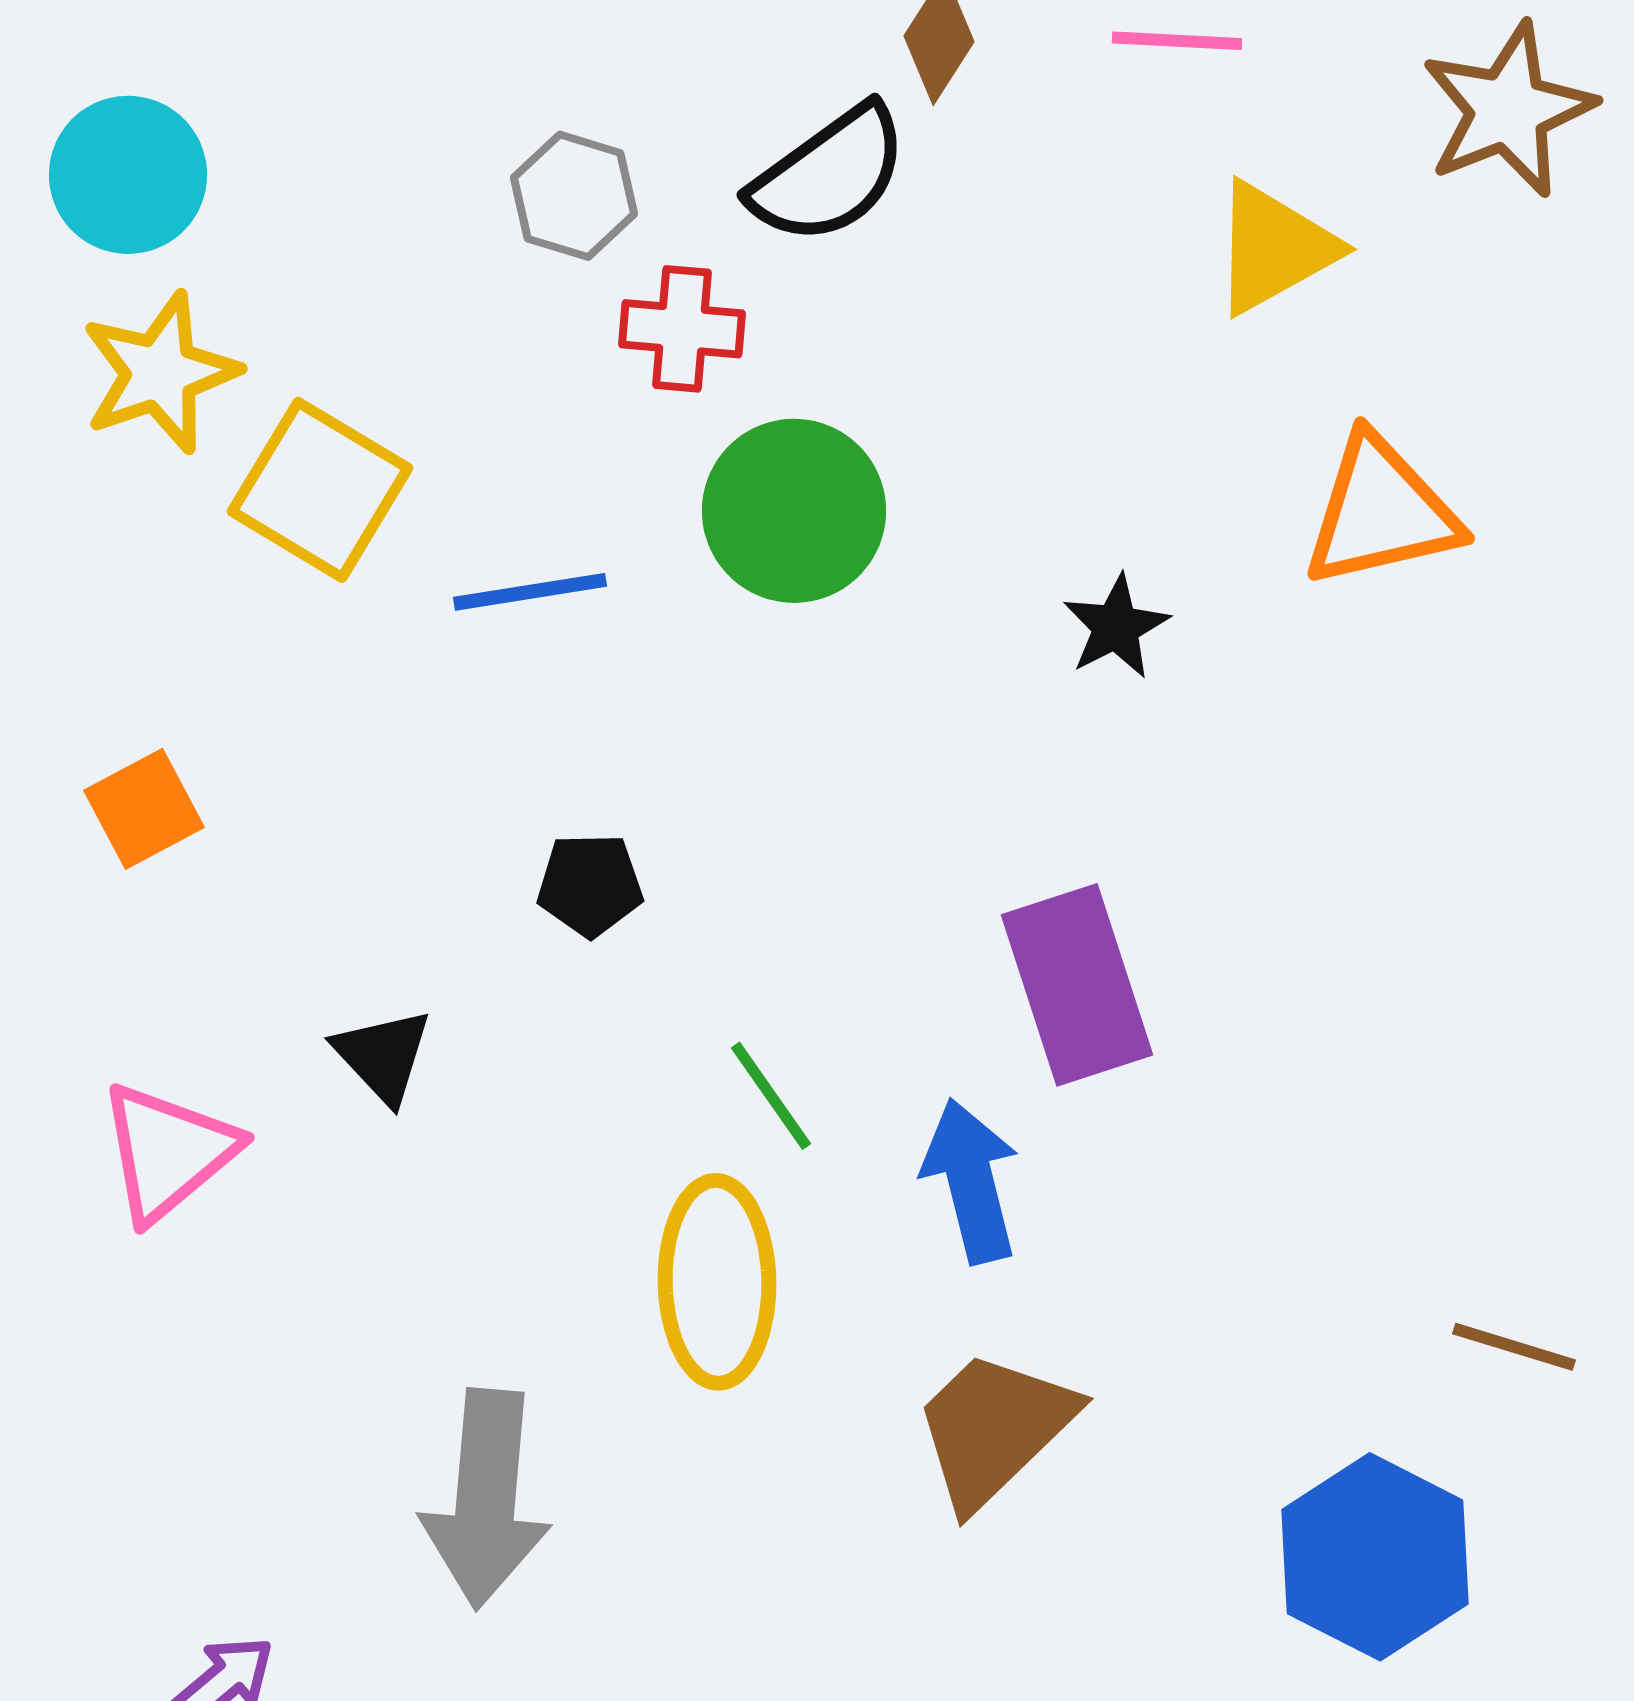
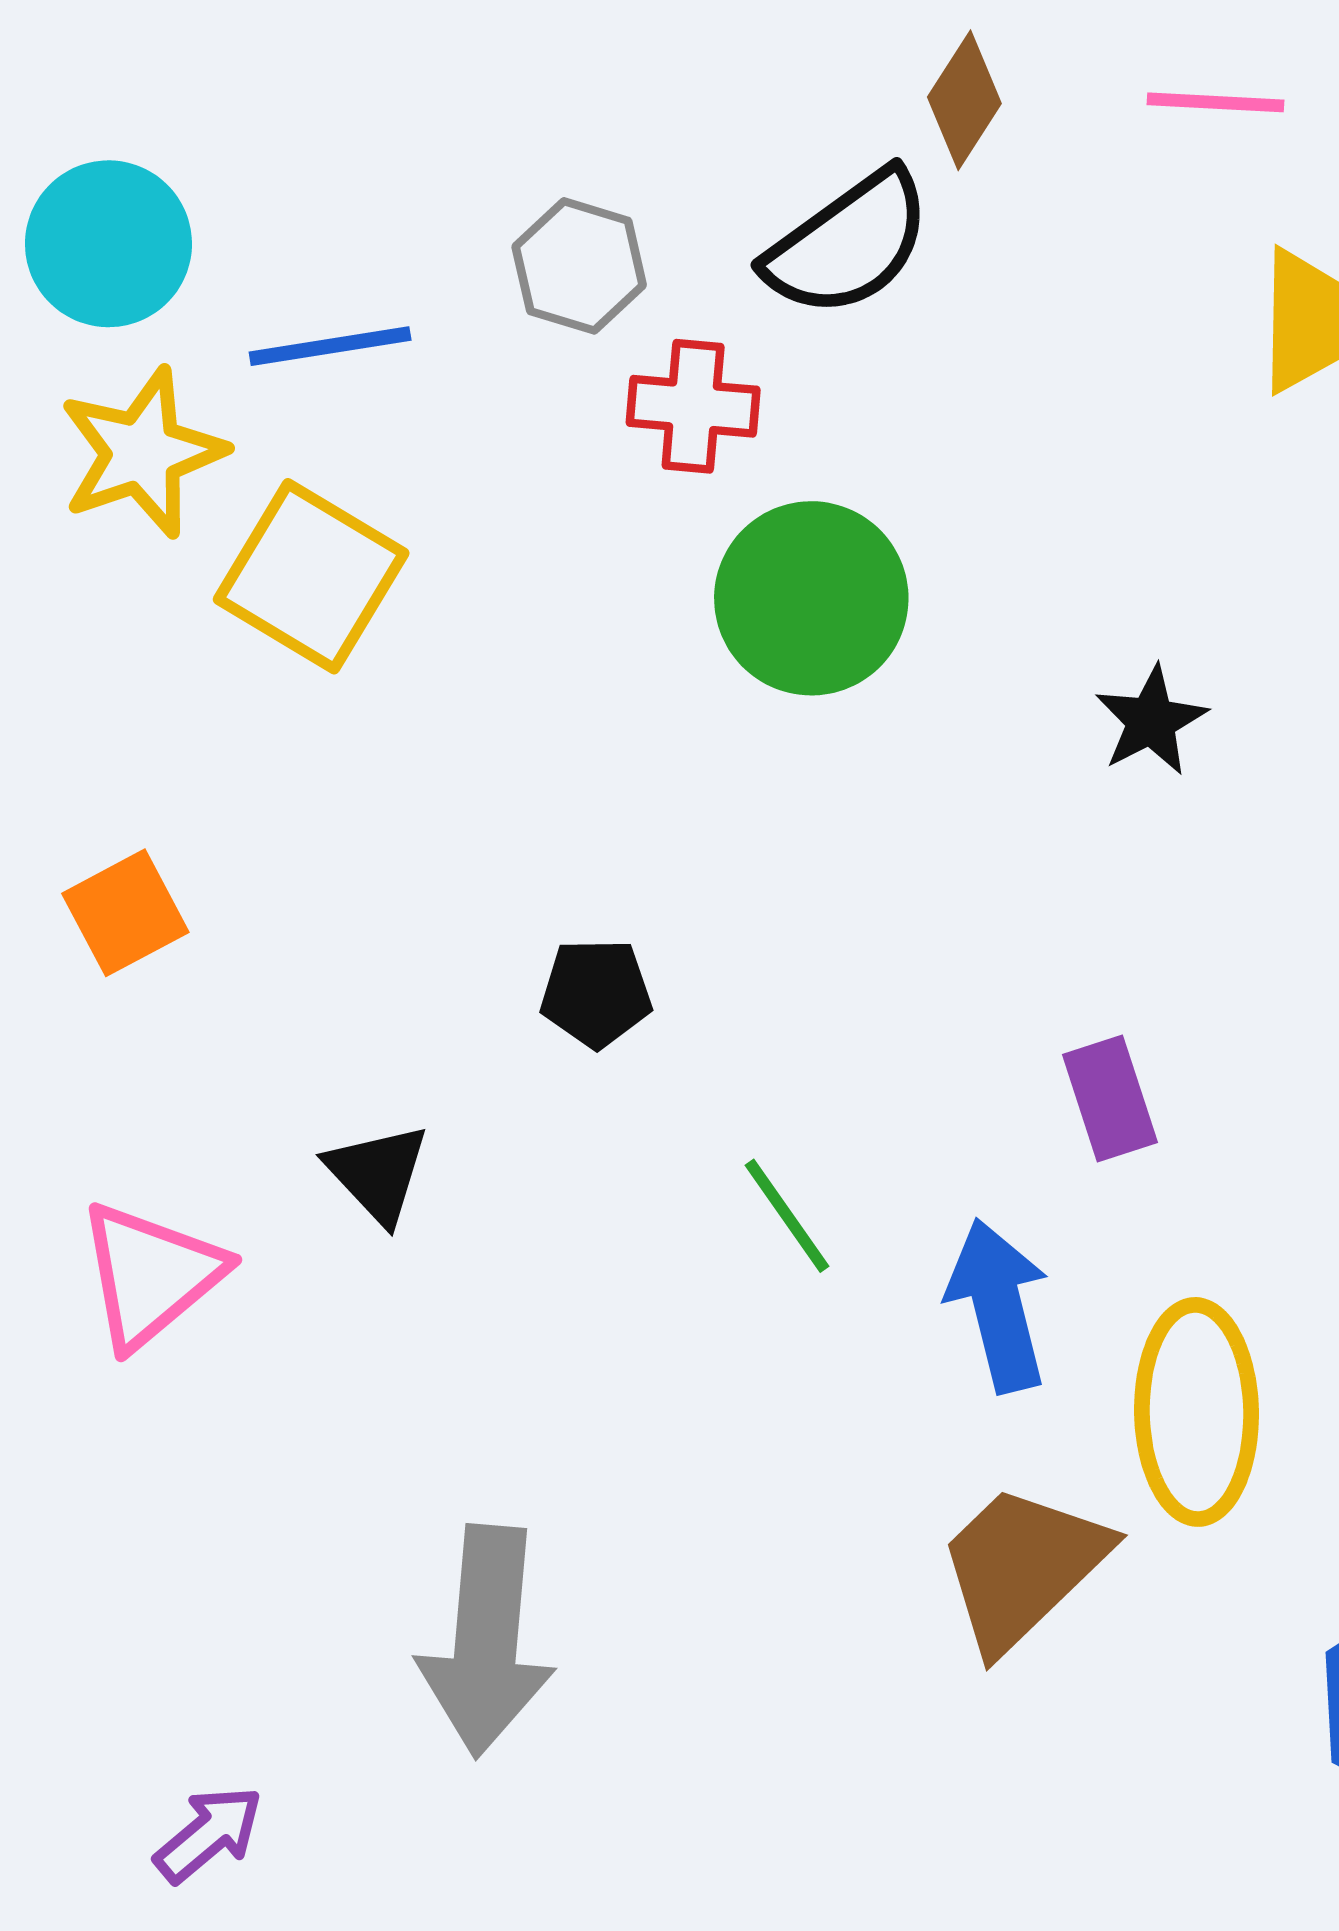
blue line: (530, 592) -> (330, 346), moved
purple rectangle: (1077, 985) -> (1110, 1099), size x0.6
yellow ellipse: (717, 1282) -> (1196, 1412), moved

